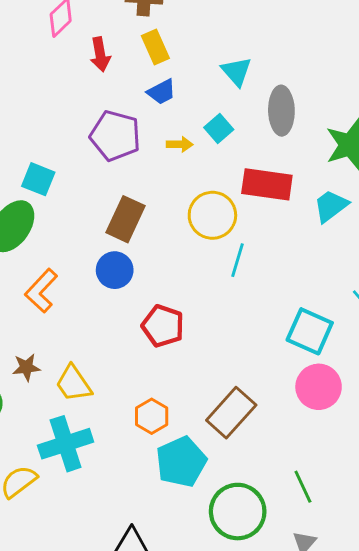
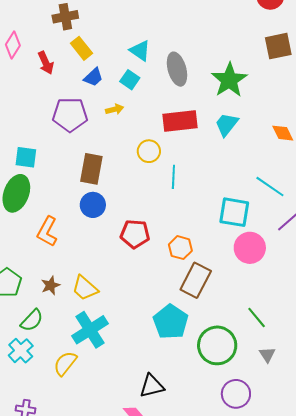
cyan square: (219, 129) -> (130, 80), moved
yellow circle: (212, 215) -> (149, 151), size x0.7
orange hexagon: (152, 416) -> (180, 248), moved

